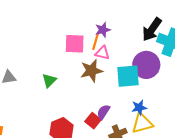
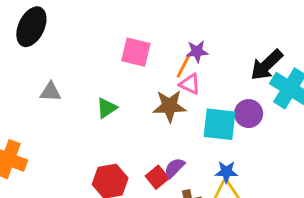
pink square: (75, 44) -> (136, 52), moved
purple circle: (146, 65) -> (249, 114), size x0.7

